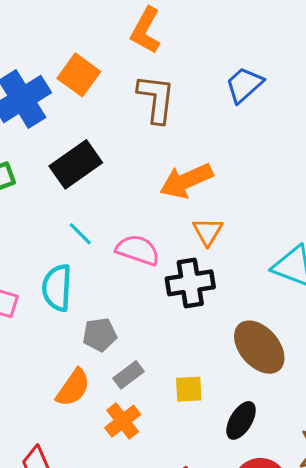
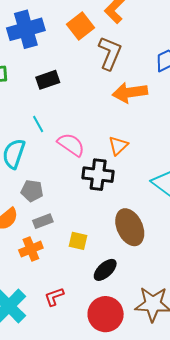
orange square: (79, 75) -> (81, 26), moved
black rectangle: (76, 164) -> (48, 80), size x0.7
orange arrow: (186, 181) -> (130, 92), moved

